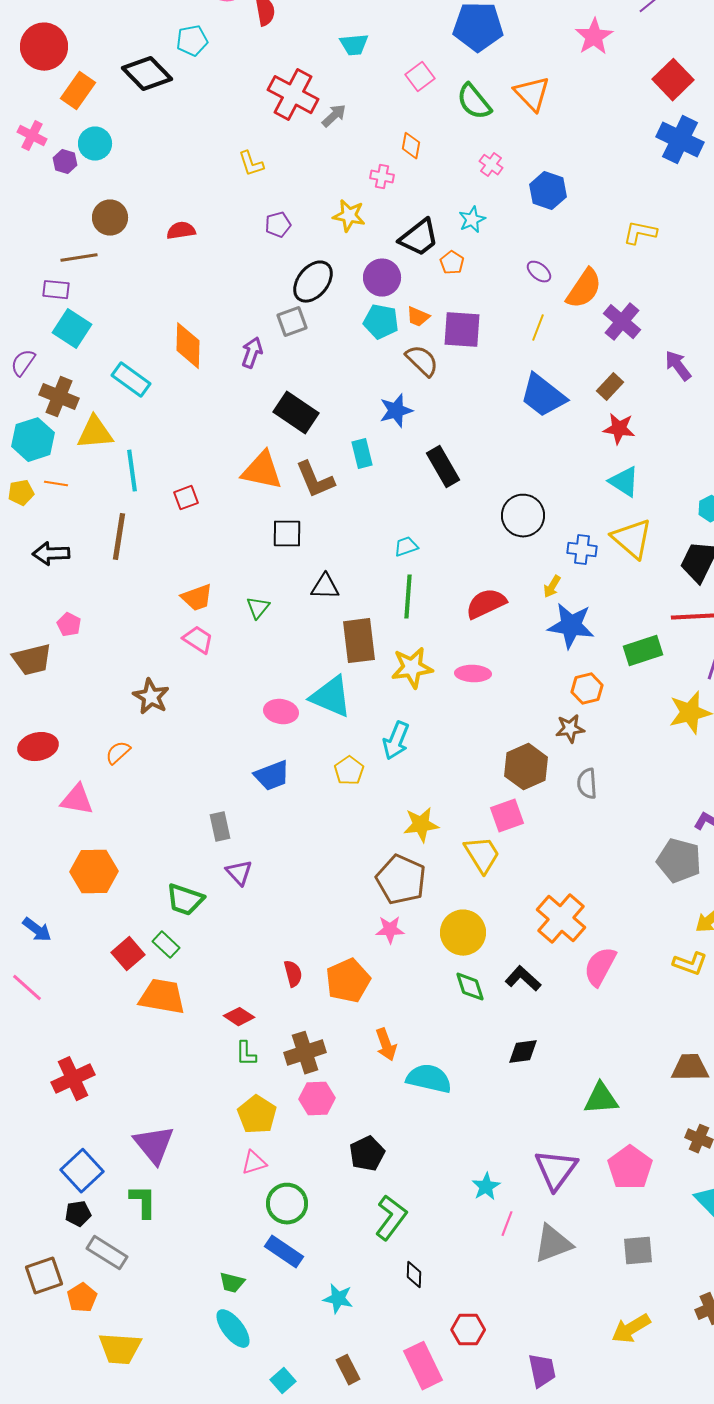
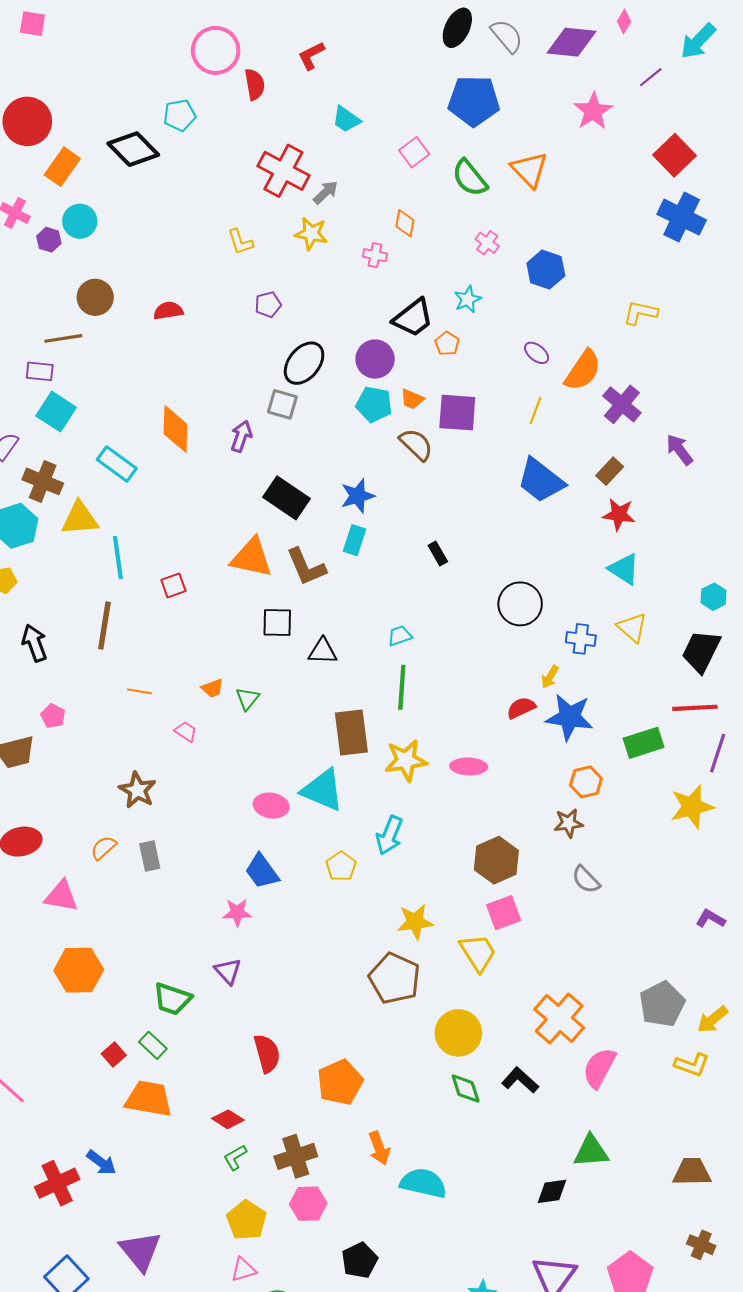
cyan trapezoid: (354, 45) -> (346, 119), turned 40
yellow star: (349, 216) -> (311, 234), moved
gray square: (292, 322) -> (282, 404), turned 36
blue star: (396, 411) -> (358, 496), moved
cyan rectangle: (362, 454) -> (354, 540), turned 32
black rectangle: (443, 467) -> (438, 553), size x0.6
orange line: (56, 484) -> (139, 691), moved
yellow triangle: (632, 539) -> (632, 628), size x0.7
black arrow: (51, 554) -> (34, 643), turned 72
black triangle: (325, 587) -> (323, 651), moved
orange trapezoid: (197, 598) -> (212, 688), moved, size x0.7
red semicircle: (486, 604) -> (521, 708), moved, size x0.7
pink trapezoid: (198, 640) -> (186, 731), size x0.7
brown hexagon: (526, 767) -> (496, 860), moved
blue trapezoid: (272, 776) -> (262, 871), turned 75
gray semicircle: (587, 784) -> (586, 880), turned -40
gray rectangle: (220, 827) -> (150, 856), moved
gray pentagon: (679, 861) -> (662, 1004), moved, turned 30
blue arrow: (37, 930) -> (101, 1163), moved
pink star: (390, 930) -> (237, 913), moved
red square: (128, 954) -> (114, 1055), size x0.7
red semicircle: (293, 974) -> (267, 1053), moved, size x1.4
black diamond: (523, 1052) -> (552, 1191), moved
green L-shape: (246, 1054) -> (235, 1157), turned 60
green triangle: (601, 1099) -> (591, 1151), moved

